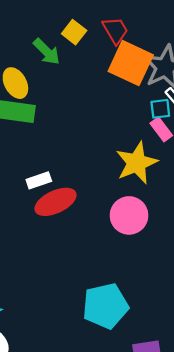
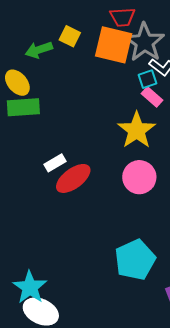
red trapezoid: (115, 30) -> (122, 17), moved, turned 128
yellow square: (74, 32) -> (70, 36), moved
green arrow: (47, 52) -> (39, 50), turned 128

